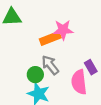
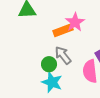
pink star: (63, 30) -> (75, 22), turned -30

